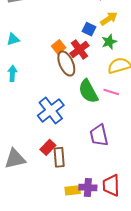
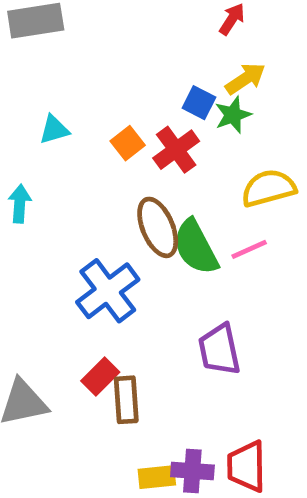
cyan triangle: (13, 39) -> (54, 130), moved
green star: (109, 42) -> (233, 115), moved
brown ellipse: (66, 64) -> (158, 227), moved
pink line: (111, 92) -> (249, 249), turned -42

